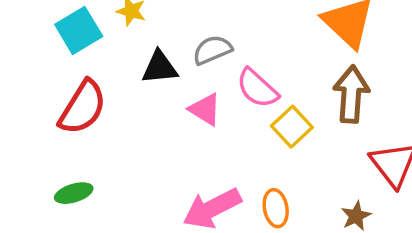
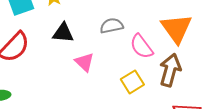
gray semicircle: (212, 50) -> (112, 26), moved
pink semicircle: (257, 88) -> (141, 46), moved

